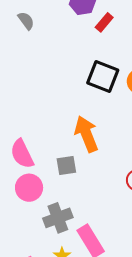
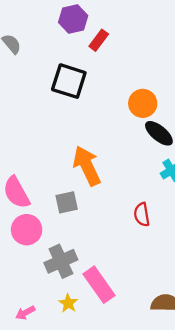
black square: (103, 76) -> (69, 81), moved

